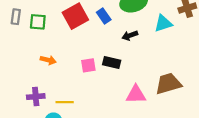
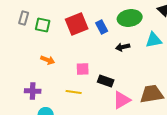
black rectangle: (112, 62) -> (106, 81), moved
pink triangle: (136, 94) -> (122, 100), turned -36
yellow line: (65, 102) -> (74, 92), moved

